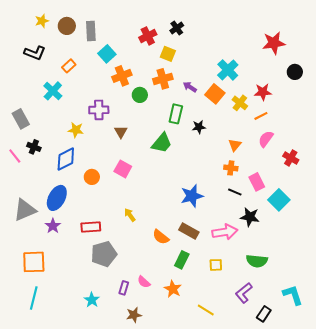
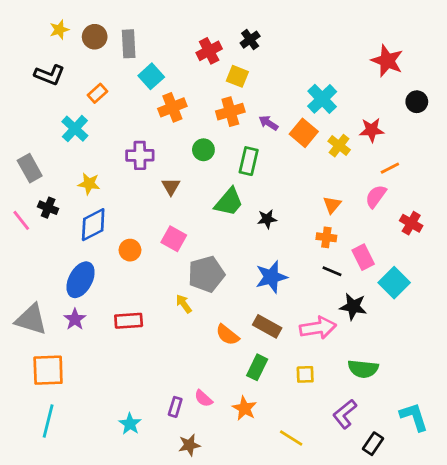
red star: (274, 43) -> (387, 61), turned 30
green circle: (140, 95) -> (203, 150), moved
orange line: (261, 116) -> (390, 168), moved
black star: (199, 127) -> (267, 219), moved
yellow star: (76, 130) -> (89, 184), moved
gray triangle: (25, 210) -> (31, 319), moved, turned 40
gray pentagon: (104, 254) -> (206, 274), moved

